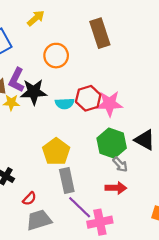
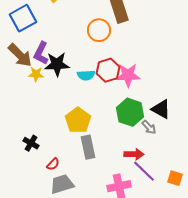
orange circle: (56, 56) -> (99, 30), moved
gray arrow: (120, 164) -> (149, 127), moved
purple line: (80, 207) -> (144, 171), moved

